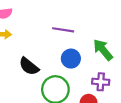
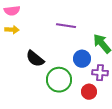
blue circle: (71, 59) -> (82, 59), moved

